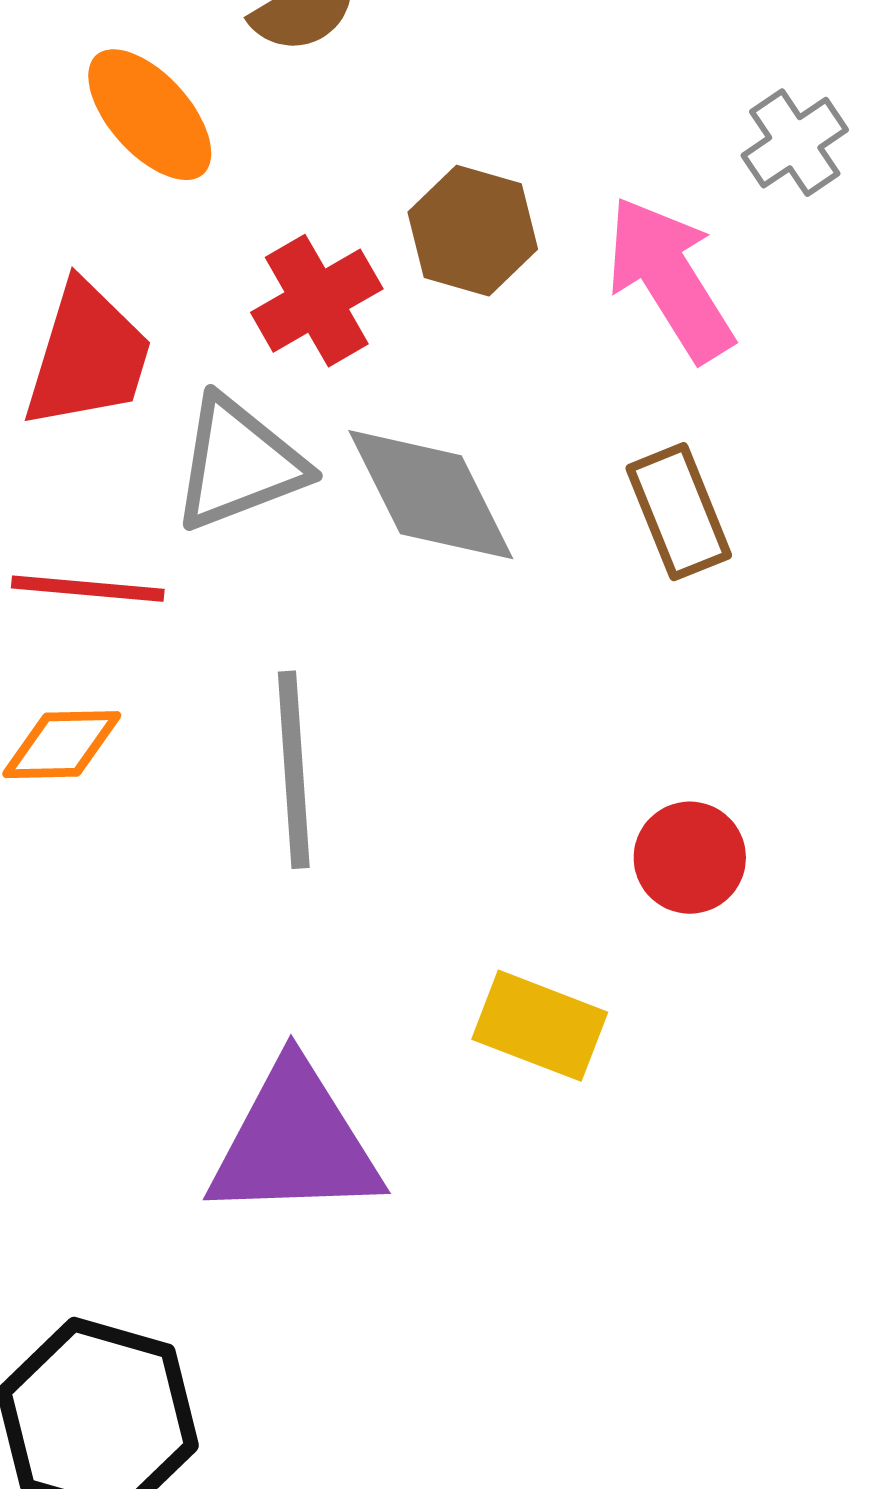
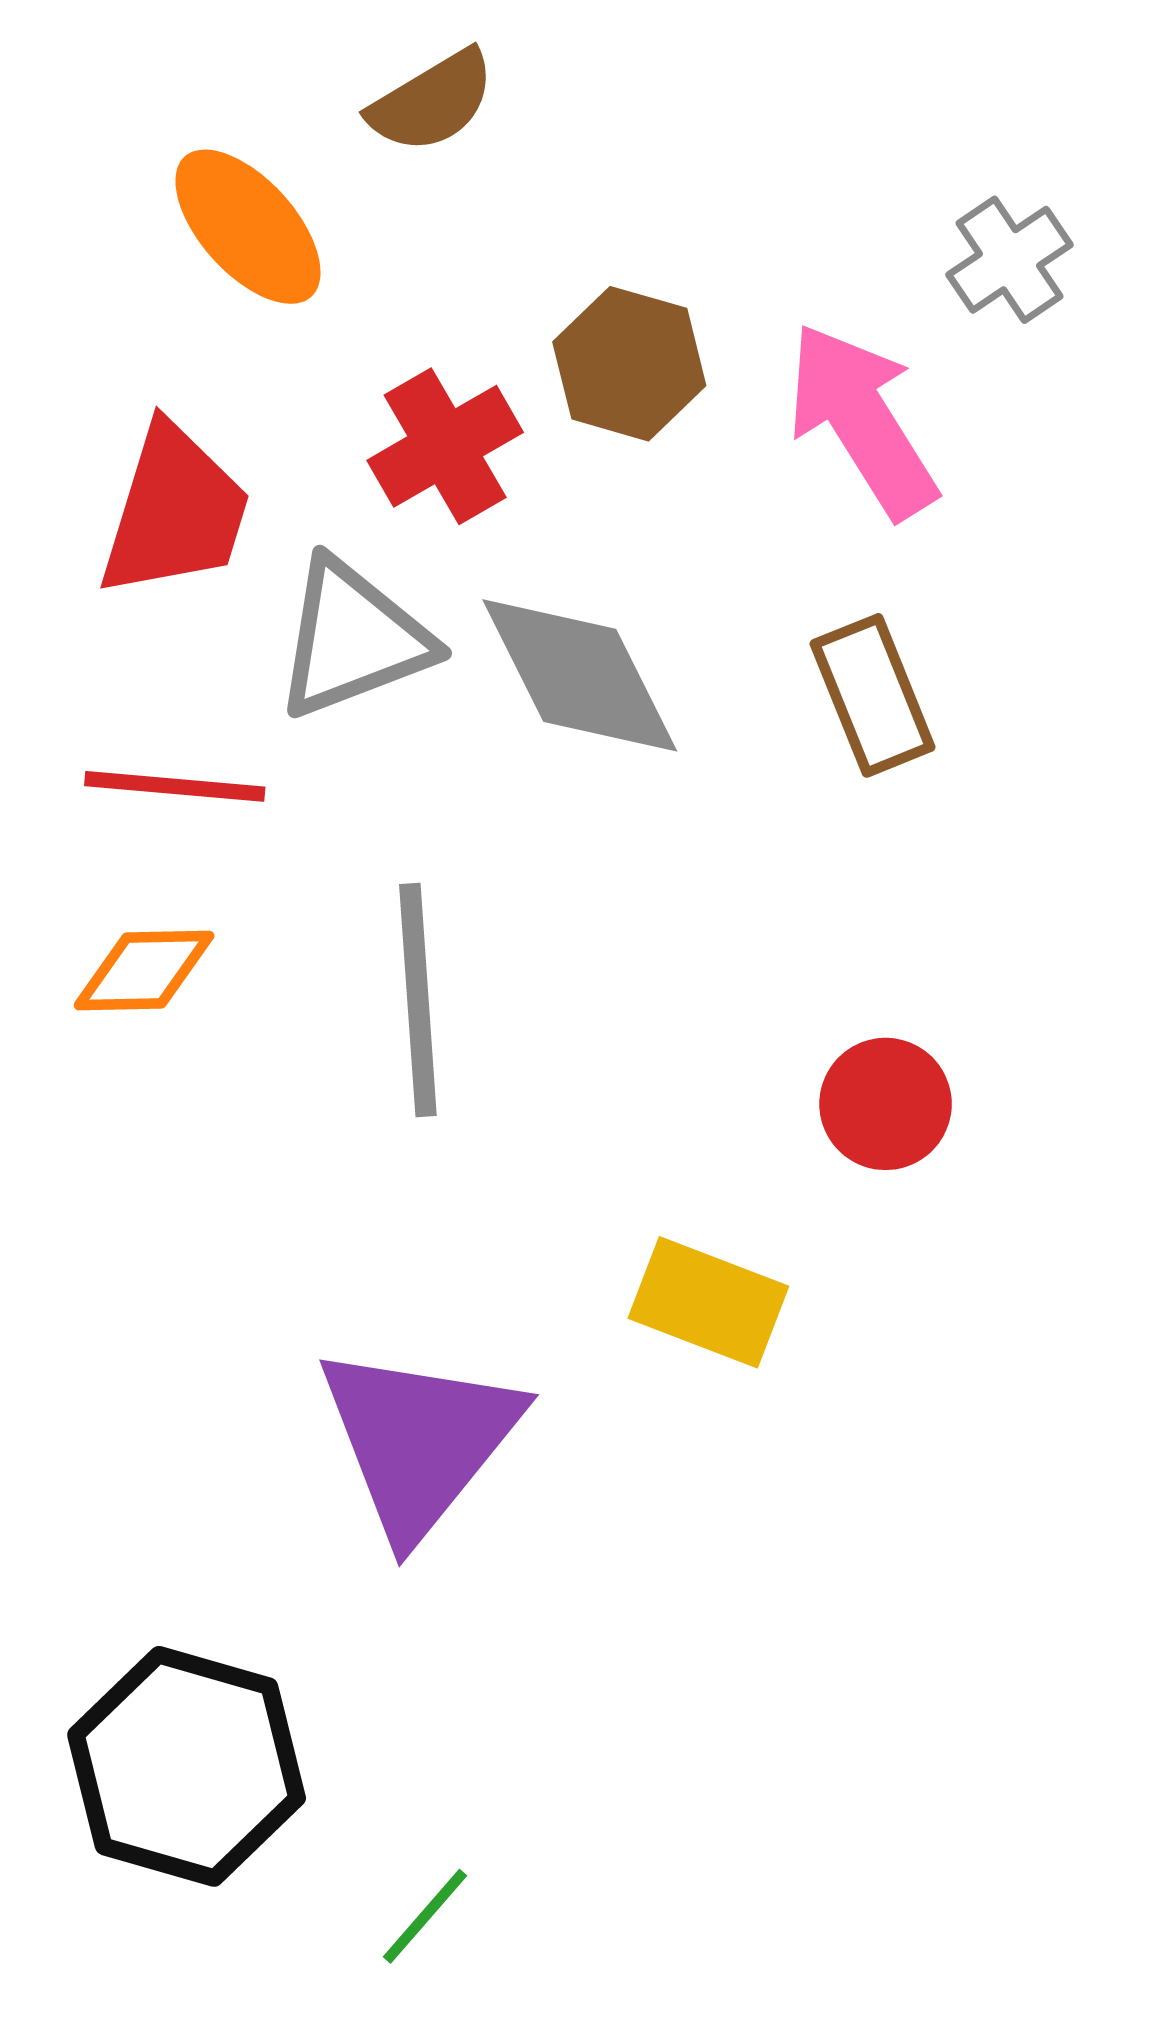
purple triangle: (295, 1143) -> (419, 1440), turned -49

